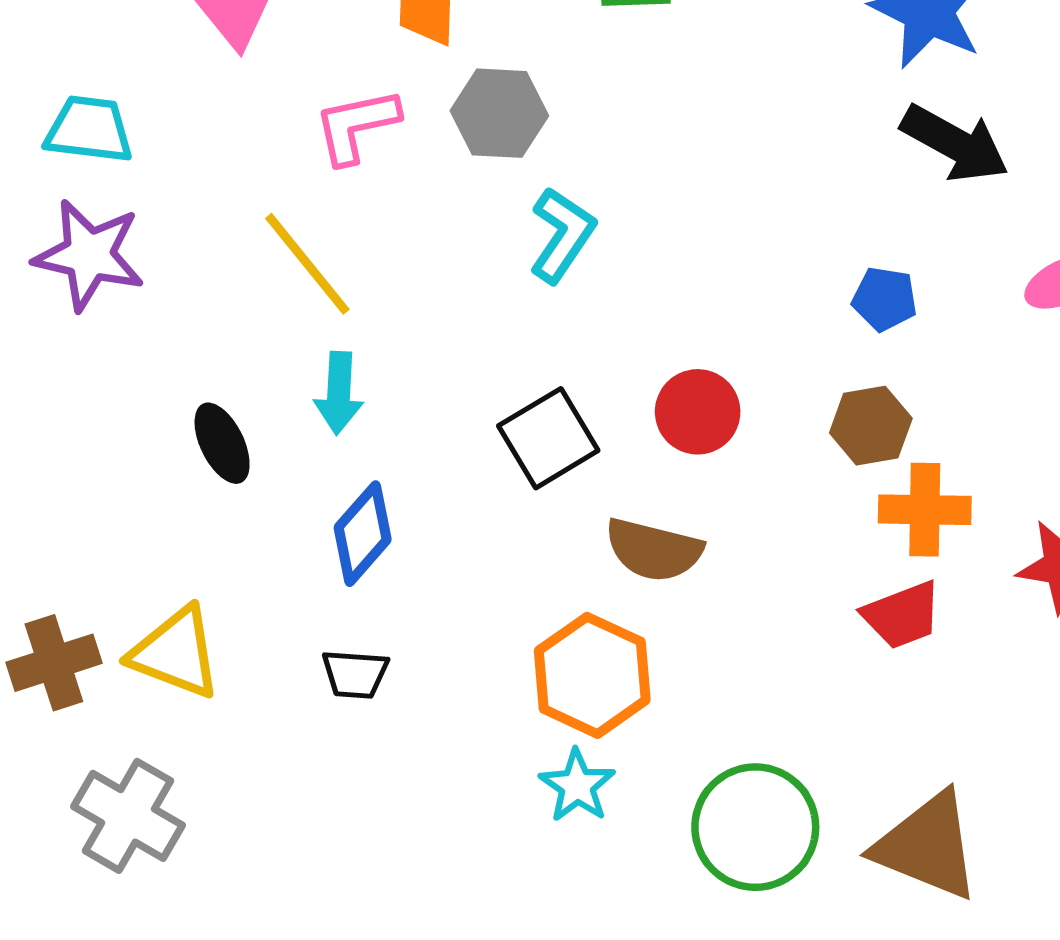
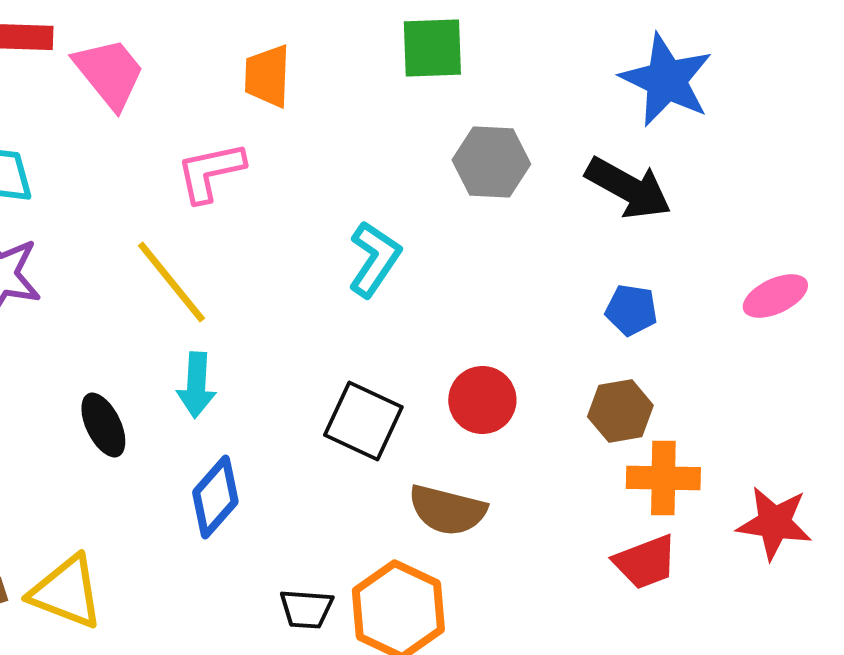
gray hexagon: (499, 113) -> (491, 162), moved
black arrow: (955, 143) -> (628, 188), moved
black square: (548, 438) -> (363, 421), turned -34
black trapezoid: (355, 674) -> (306, 609), moved

